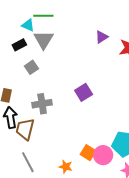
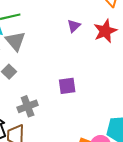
purple square: (84, 92) -> (67, 86), turned 36

